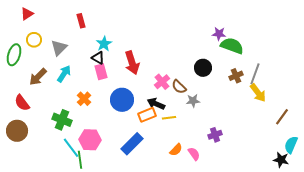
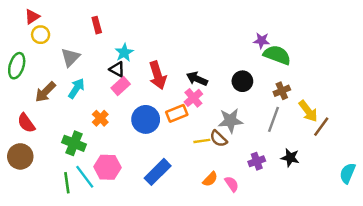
yellow circle: (34, 40) -> (41, 35), moved
pink rectangle: (101, 72) -> (121, 86), turned 63
gray line: (255, 74) -> (273, 119), moved
brown semicircle: (179, 87) -> (219, 139), moved
gray star: (193, 101) -> (230, 121), size x1.5
black arrow: (156, 104) -> (197, 79), moved
orange rectangle: (147, 115) -> (177, 113), moved
brown line: (282, 117) -> (321, 127), moved
green line: (80, 160) -> (67, 183), moved
black star: (281, 160) -> (290, 158), moved

